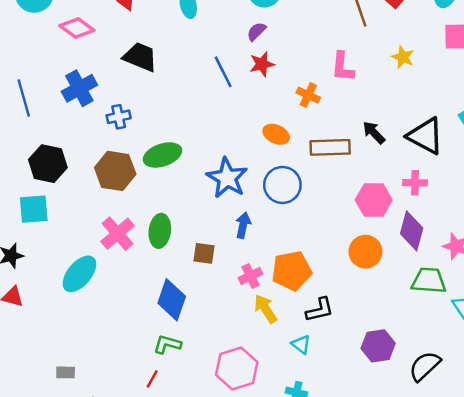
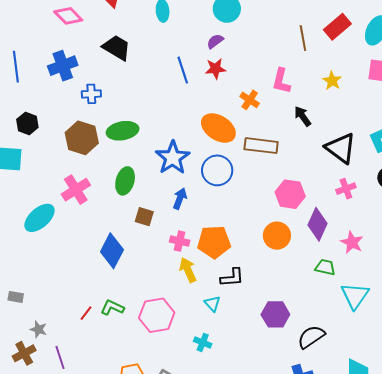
black arrow: (374, 133) -> (303, 116), moved
orange ellipse: (276, 134) -> (218, 128), size x1.6
black hexagon: (48, 164) -> (27, 123), size x0.7
pink cross: (415, 183) -> (346, 189), moved, turned -30
green ellipse: (160, 231) -> (125, 181), moved
pink cross: (251, 276) -> (180, 241), turned 30
green trapezoid: (429, 281) -> (325, 267), size x0.7
green L-shape: (167, 344) -> (112, 308), moved

